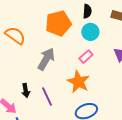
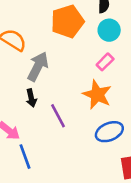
gray arrow: (46, 59) -> (38, 66), moved
black arrow: (26, 90) -> (31, 98), moved

